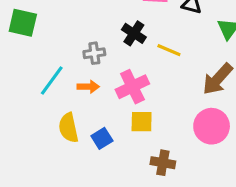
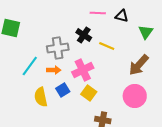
gray cross: (94, 53) -> (58, 48), size x1.5
yellow square: (142, 122) -> (89, 93), turned 35
blue square: (102, 138) -> (63, 90), moved

